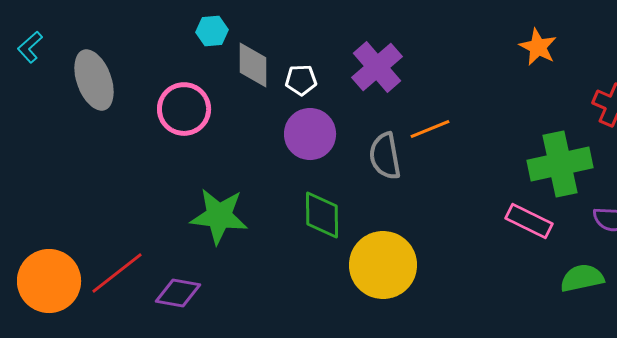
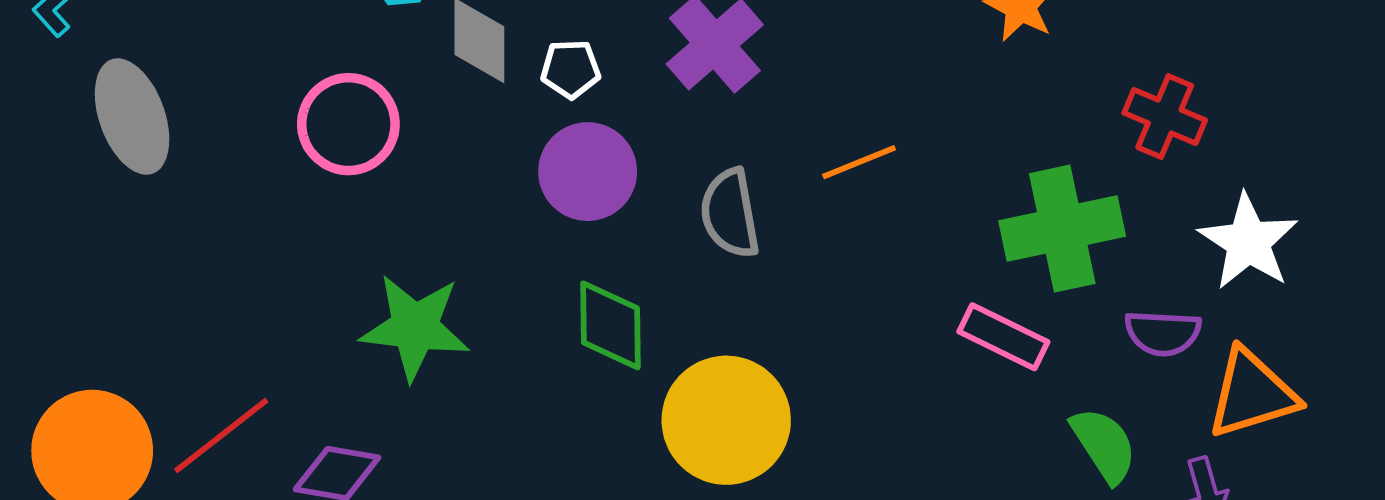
gray ellipse: (94, 80) -> (132, 117), moved
orange line: (430, 129) -> (859, 162), moved
green semicircle: (582, 278) -> (1104, 445), turned 69

